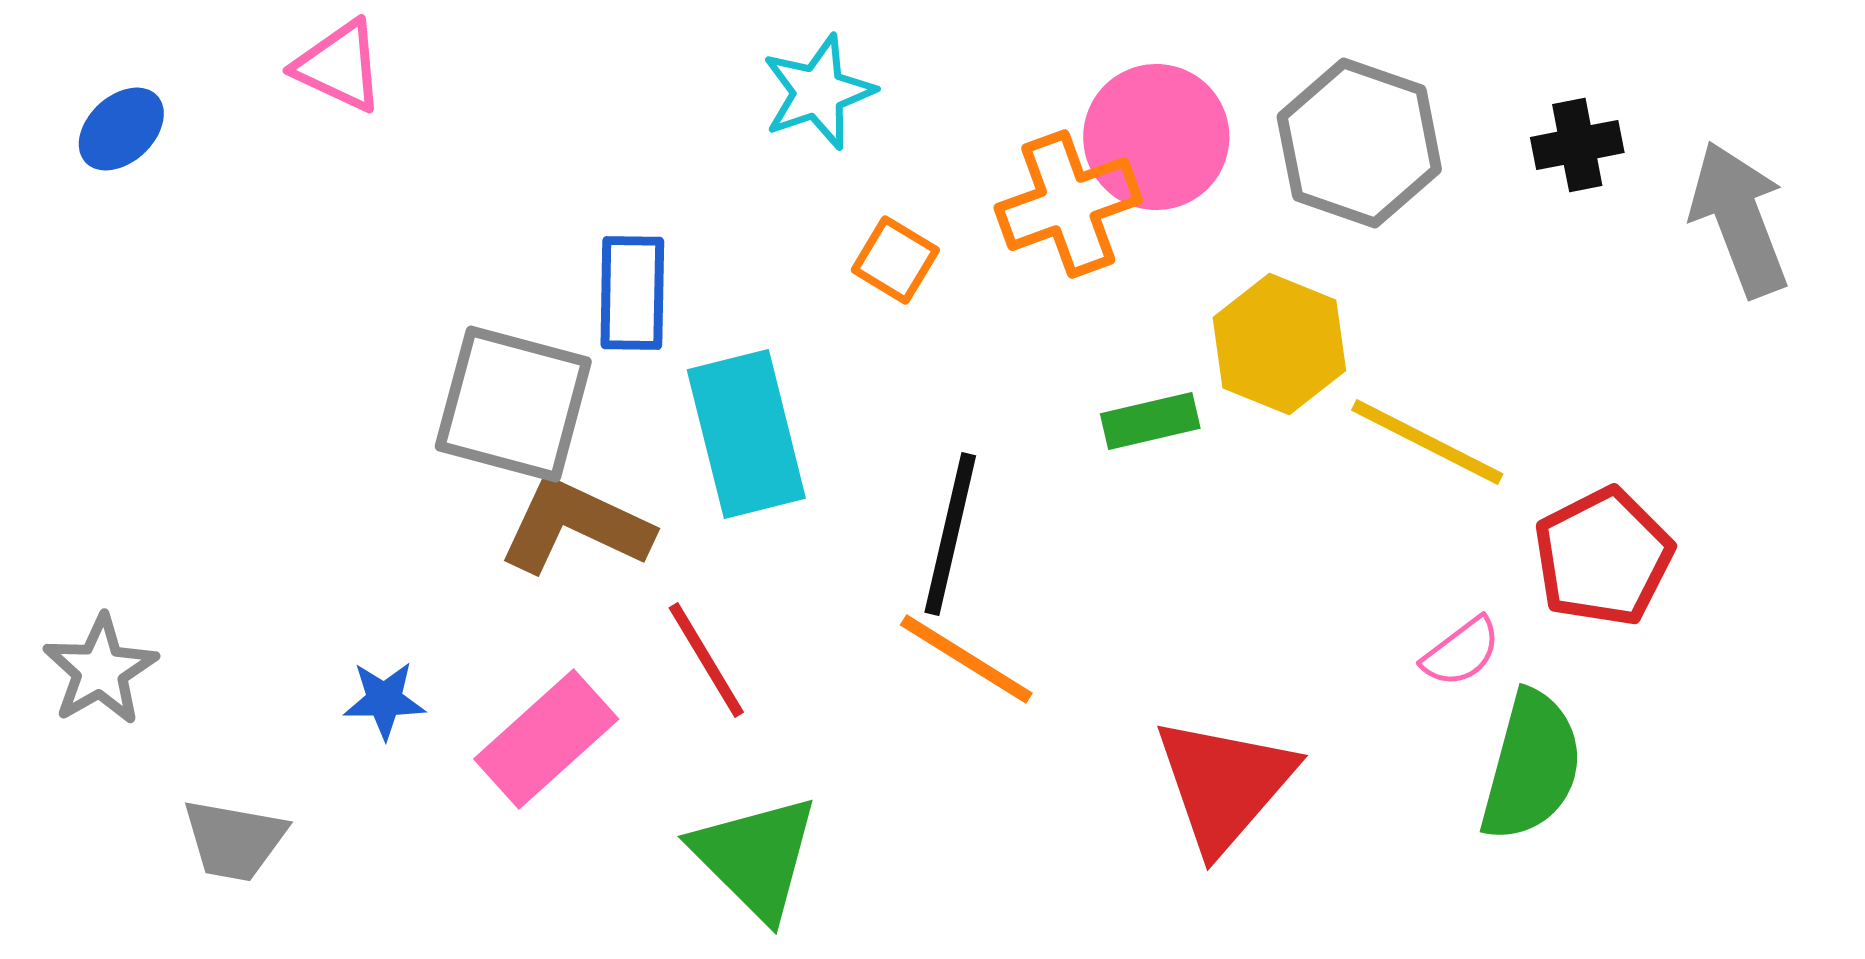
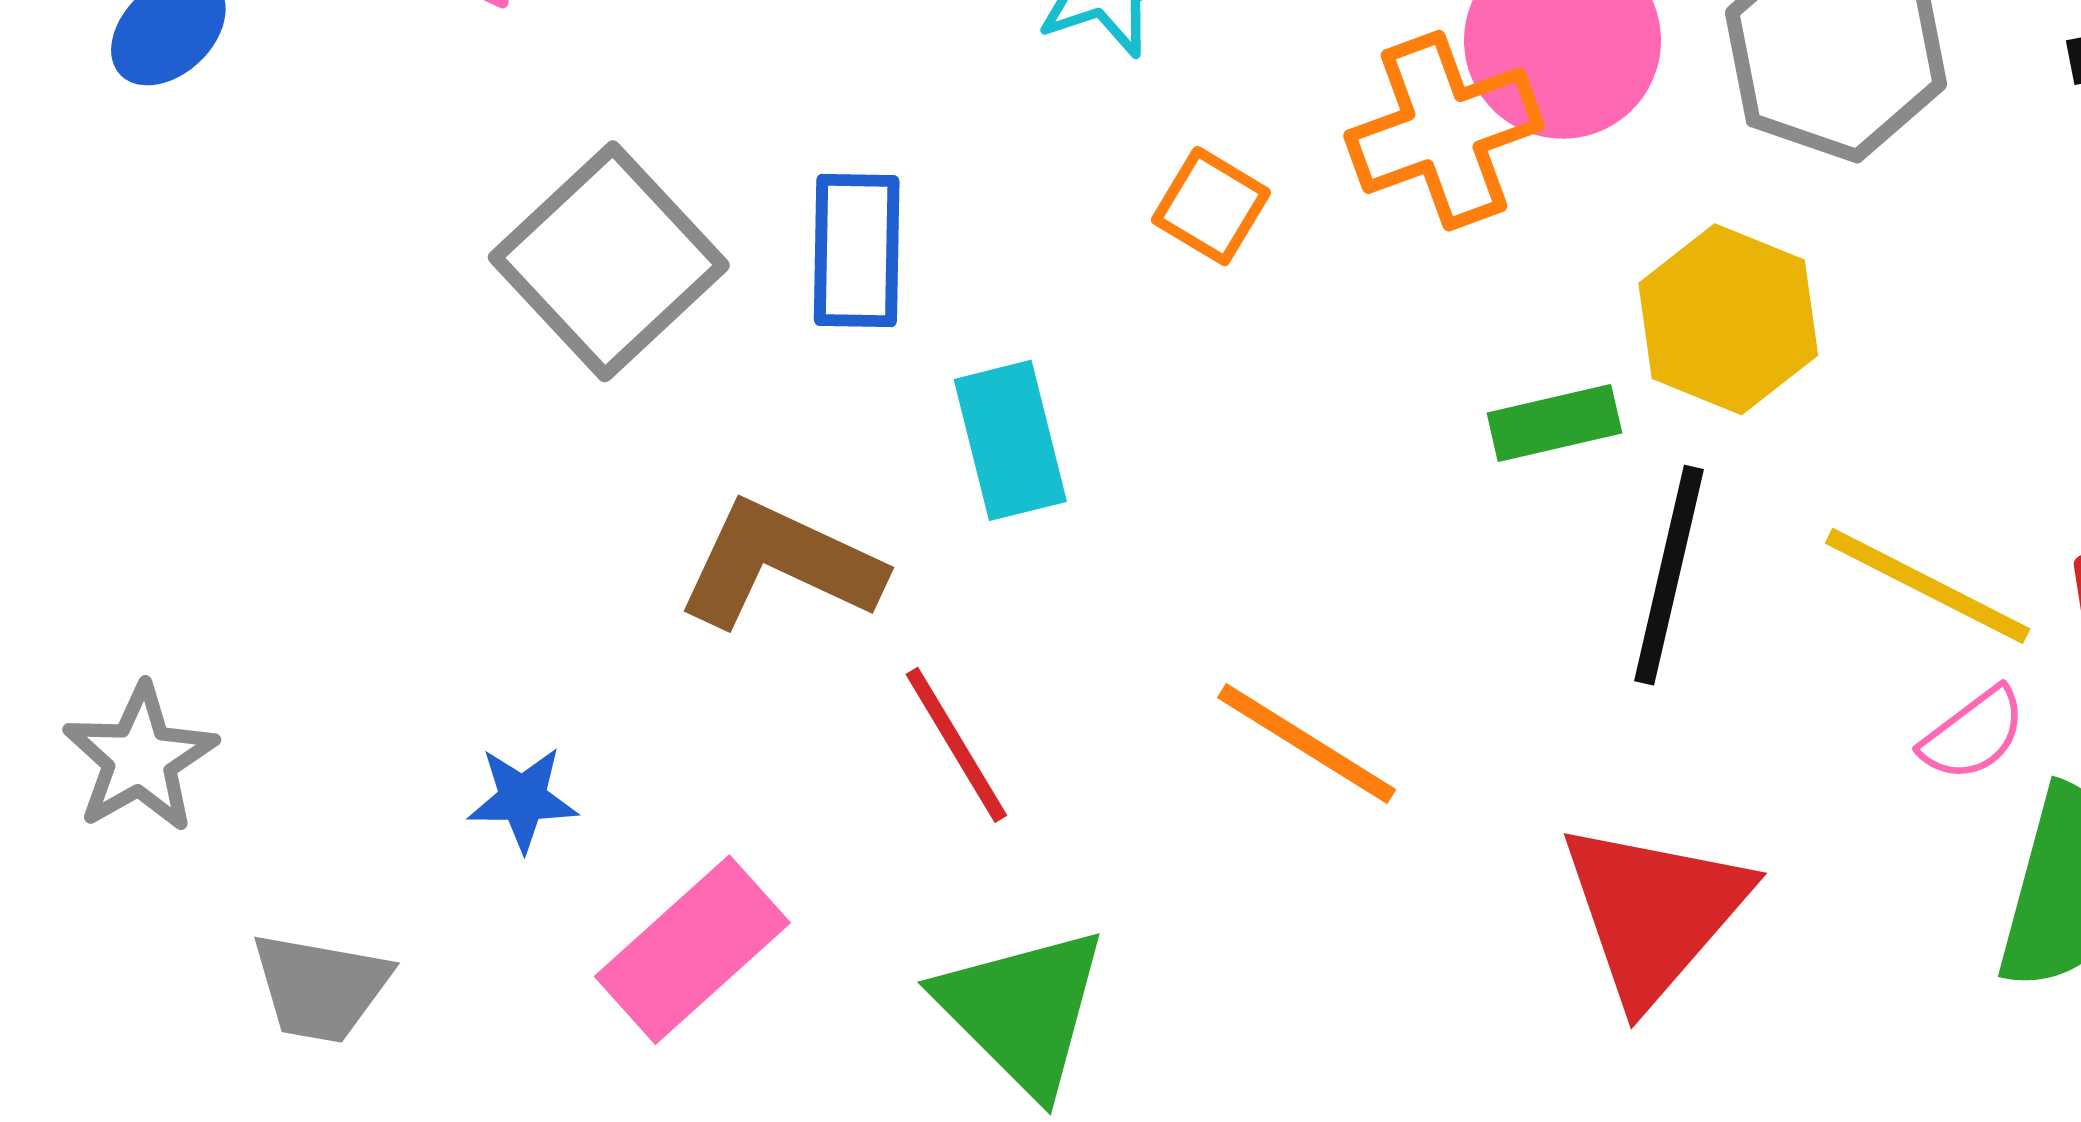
gray square: (513, 404) -> (609, 261), moved, turned 32
cyan rectangle: (746, 434) -> (1010, 440), size x0.7
yellow line: (1427, 442) -> (1928, 586), moved
black line: (950, 534) -> (1669, 575), moved
pink rectangle: (546, 739) -> (692, 950), moved

